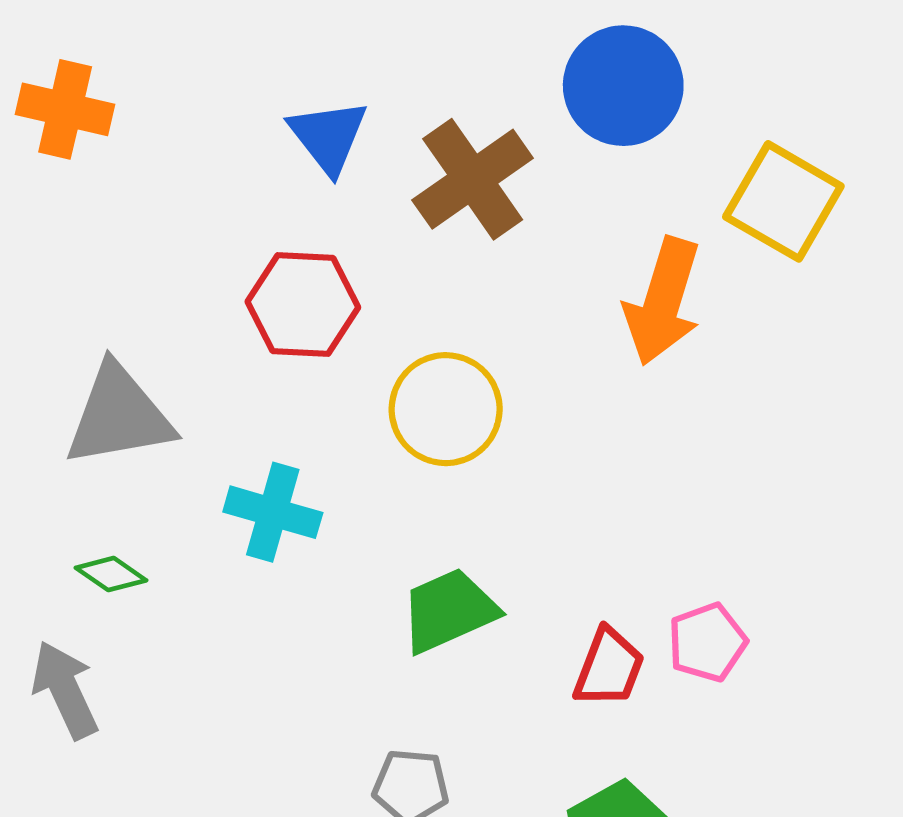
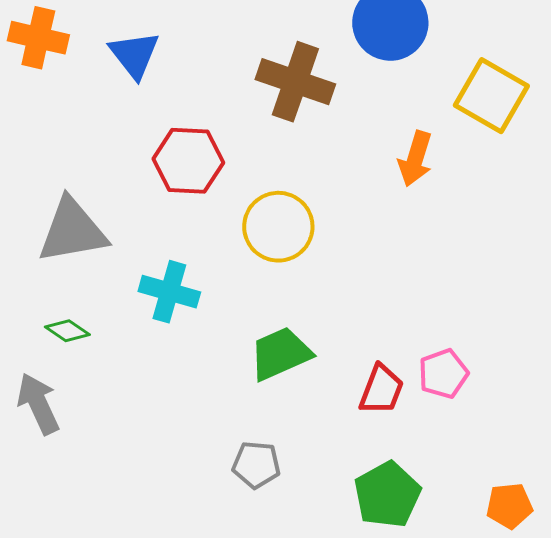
blue triangle: (328, 136) -> (134, 55), moved
brown cross: (473, 179) -> (295, 82), turned -36
orange arrow: (663, 301) -> (415, 159), size x0.7

